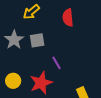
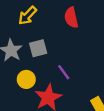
yellow circle: (13, 81) -> (26, 79), moved

